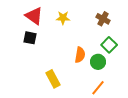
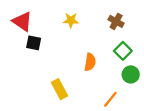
red triangle: (34, 16) -> (22, 21), moved
green circle: (98, 62) -> (131, 74), moved

